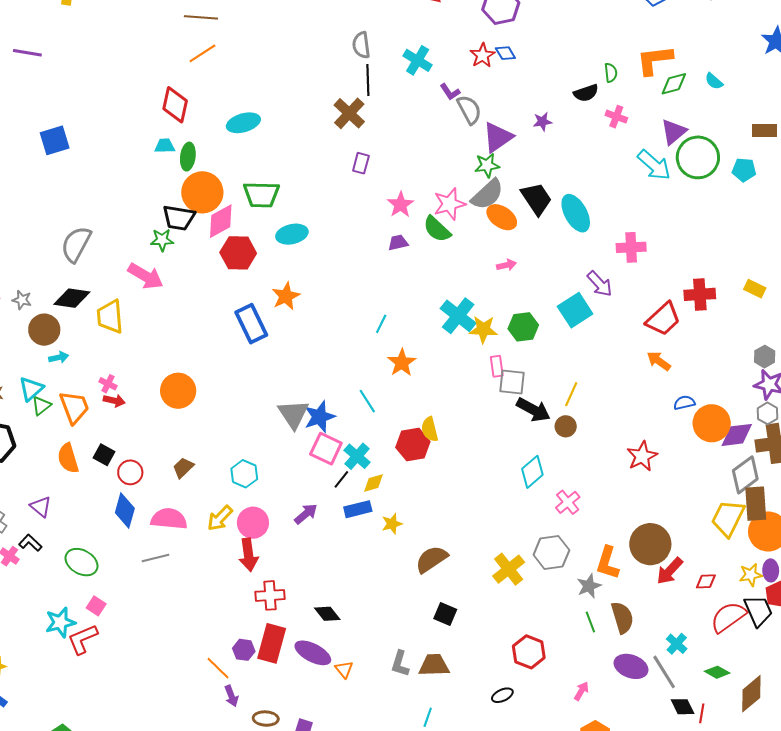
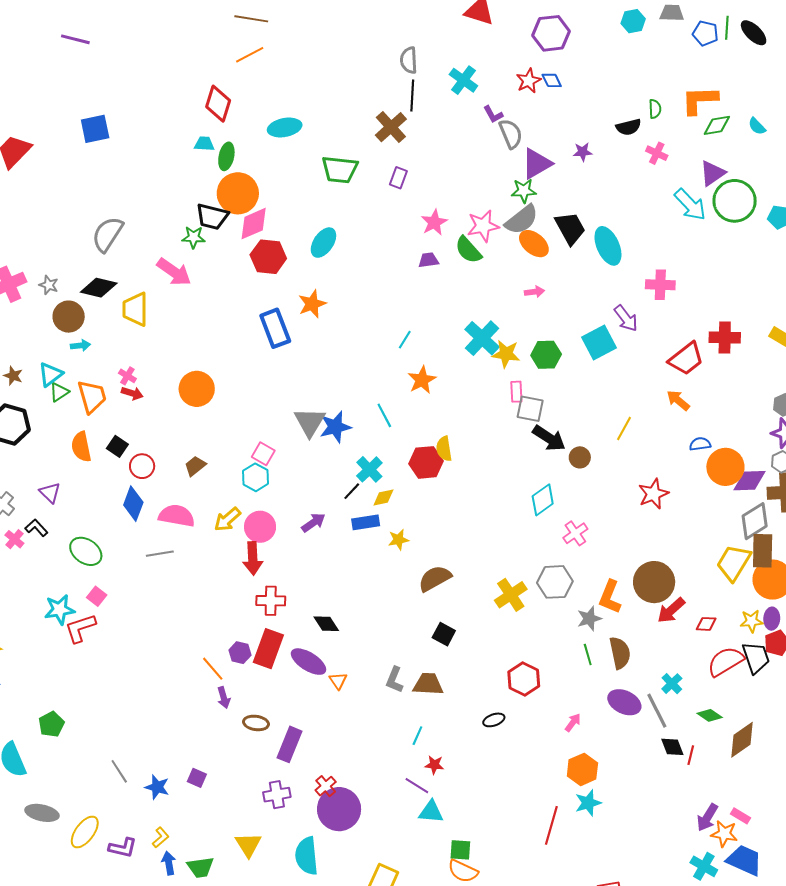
green trapezoid: (261, 195) -> (340, 170), moved
cyan ellipse: (292, 234) -> (323, 243), turned -48
yellow line: (571, 394) -> (624, 429), moved
pink square: (326, 449) -> (263, 454), moved, size x0.7

